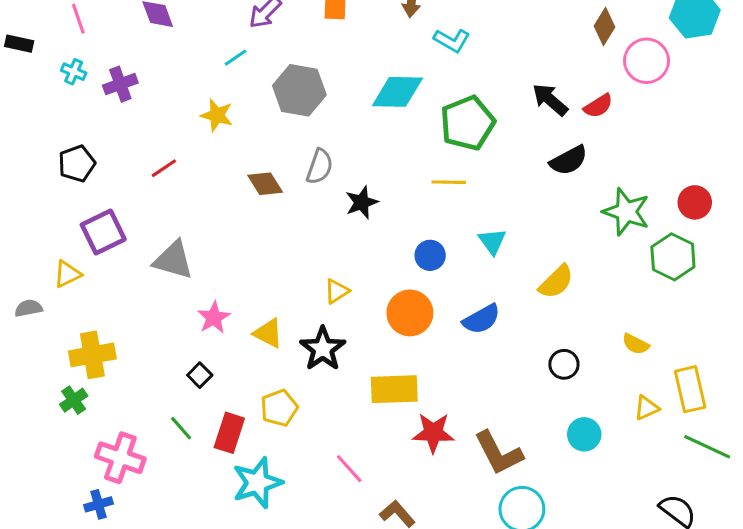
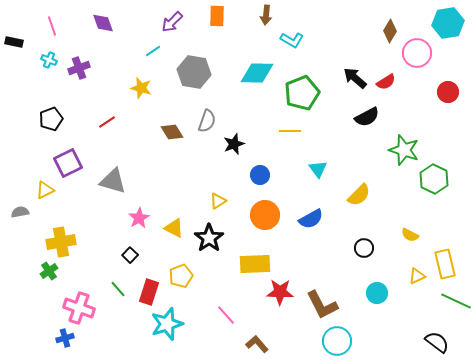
red circle: (695, 202) -> (448, 92), moved
blue circle: (430, 255) -> (260, 175), moved

